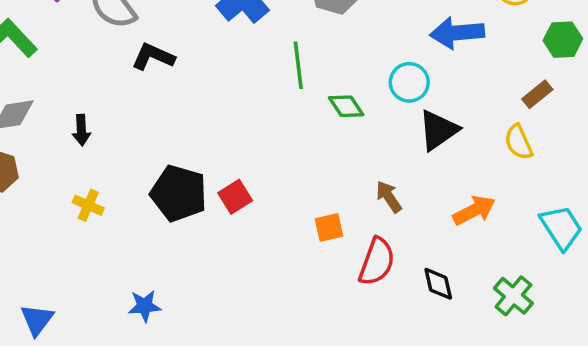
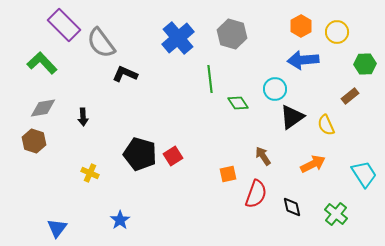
yellow semicircle: (519, 142) -> (326, 125), moved
yellow cross: (88, 205) -> (90, 173), moved
blue star: (145, 306) -> (120, 220), turned -30

